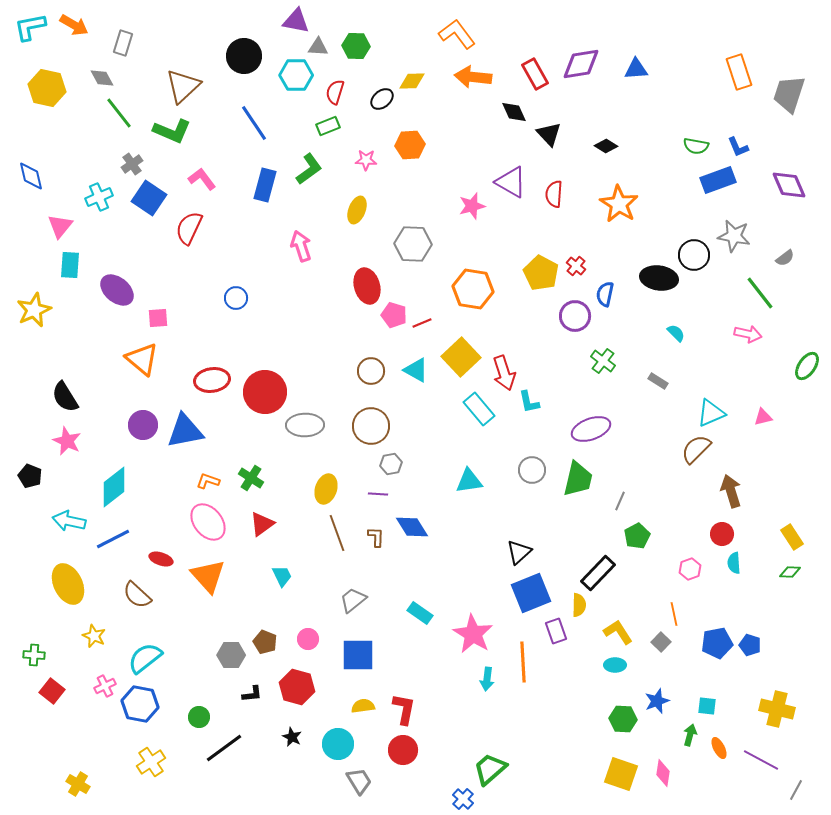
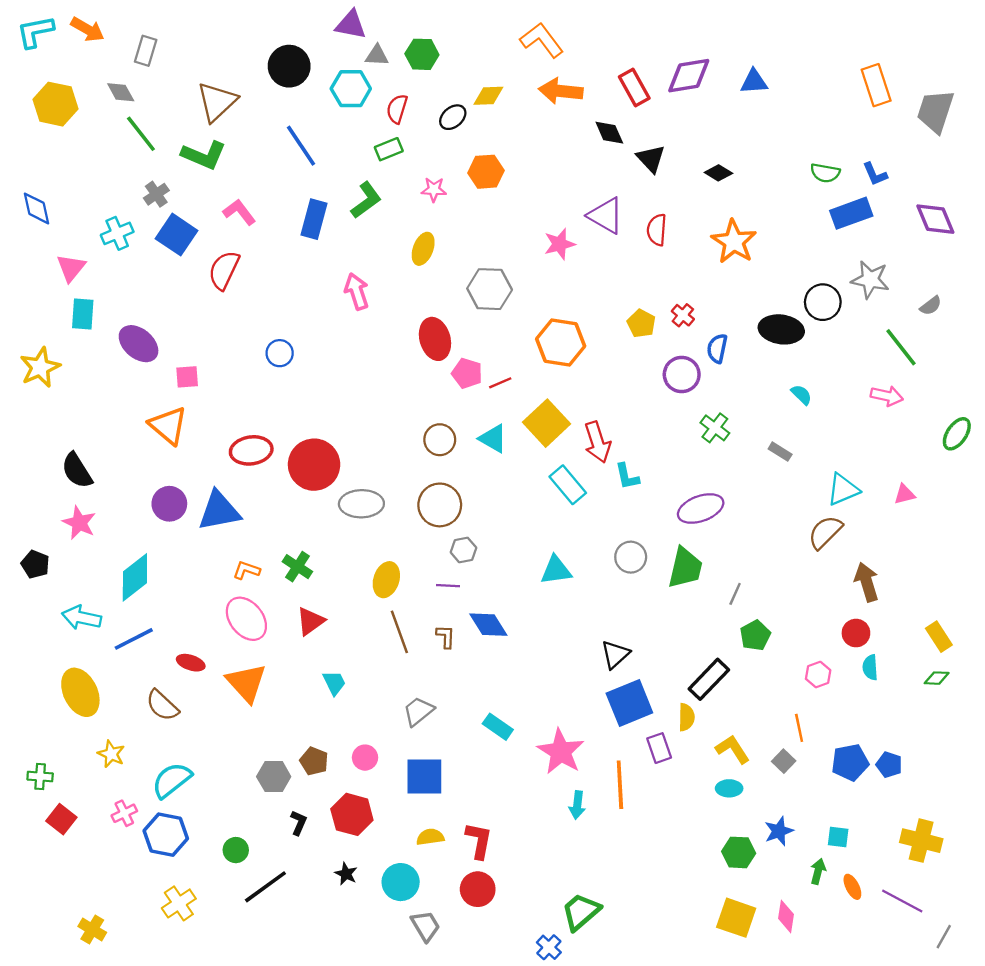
yellow pentagon: (541, 273) -> (641, 323), size x0.7
black L-shape: (252, 694) -> (299, 823), turned -60

